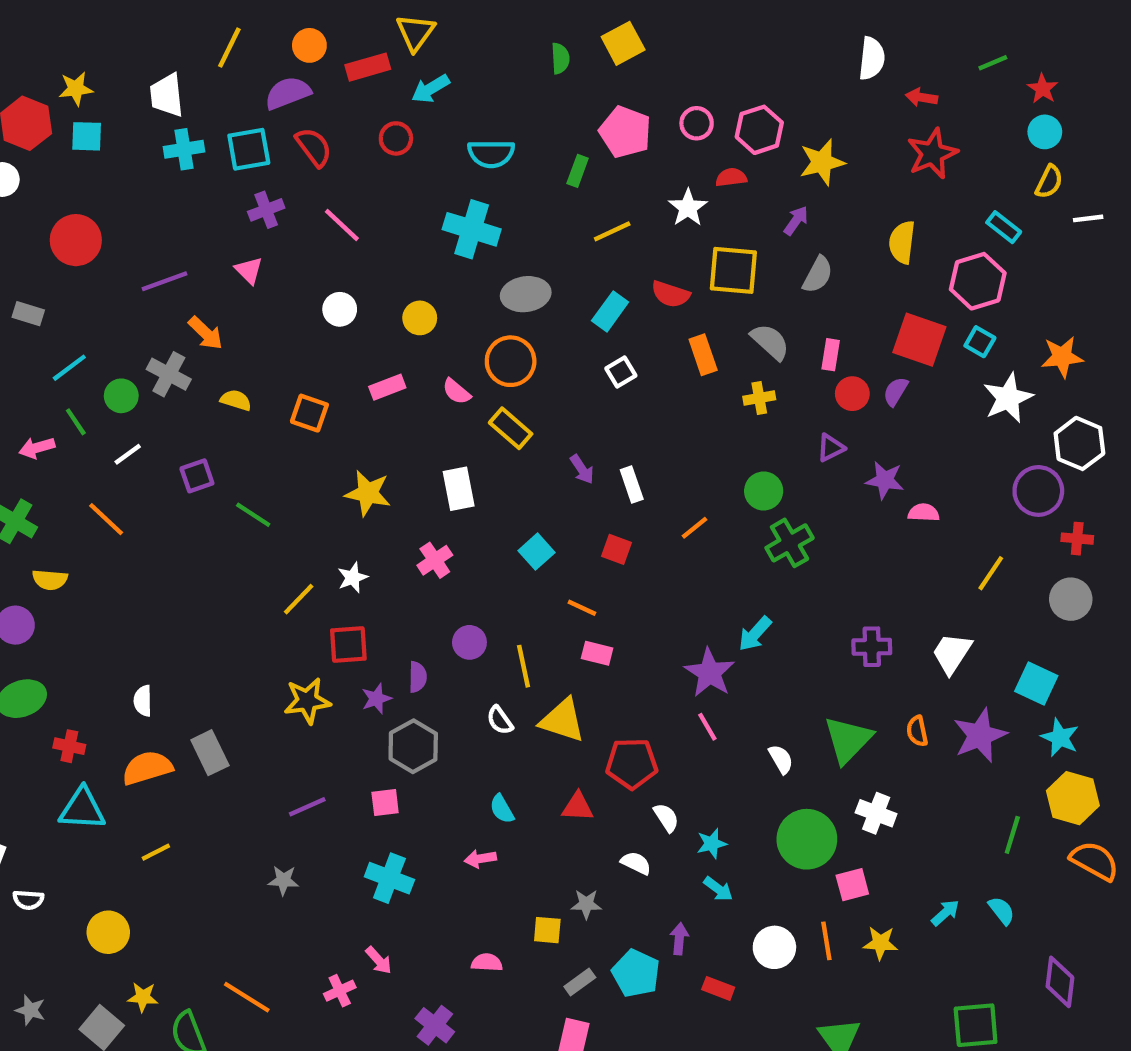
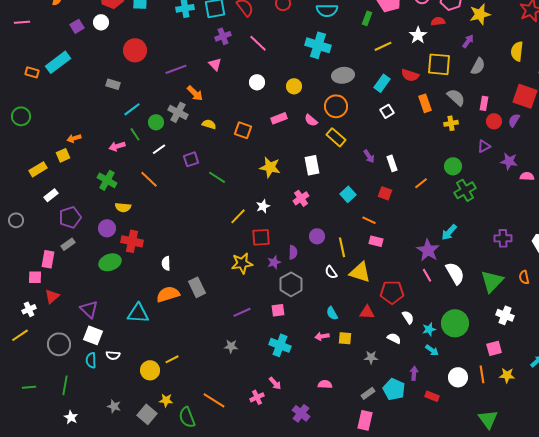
red cross: (69, 746) -> (132, 241), moved, size x1.5
white semicircle: (781, 759) -> (455, 273), moved, size x1.6
green circle: (807, 839) -> (455, 323), moved
yellow line: (156, 852) -> (172, 359), moved
yellow square: (547, 930) -> (345, 338), moved

